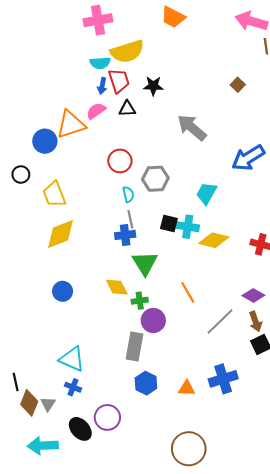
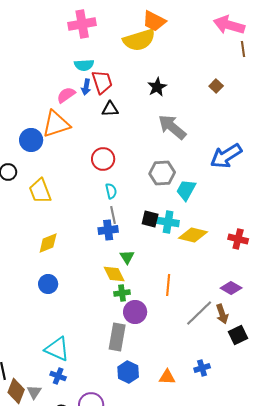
yellow semicircle: (127, 51) -> (139, 40), moved
black star: (153, 86) -> (157, 87), moved, turned -30
pink semicircle: (96, 111) -> (66, 95), moved
gray hexagon: (155, 179) -> (162, 173), moved
yellow diamond: (60, 234) -> (48, 243), moved, size x0.7
green triangle: (145, 263) -> (127, 257), size x0.6
yellow diamond: (117, 287) -> (114, 274), moved
orange line: (188, 292) -> (168, 285), turned 35
brown arrow: (255, 322) -> (222, 314), moved
blue cross: (223, 379) -> (202, 368), size x0.6

